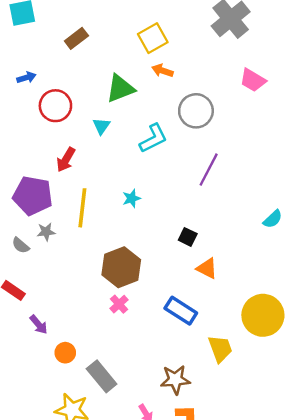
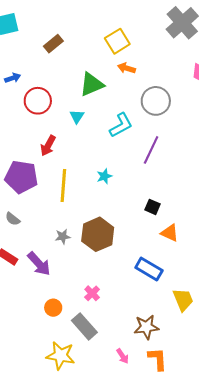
purple line: (209, 170) -> (151, 150), moved
gray star: (46, 232) -> (63, 237), moved
pink cross: (119, 304) -> (92, 293), moved
purple arrow: (39, 325) -> (39, 264), moved, size x1.5

